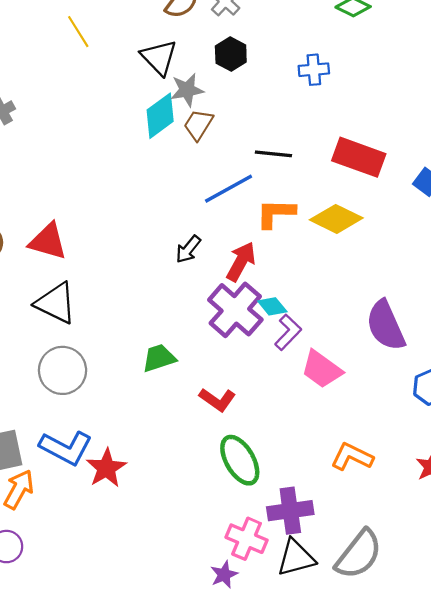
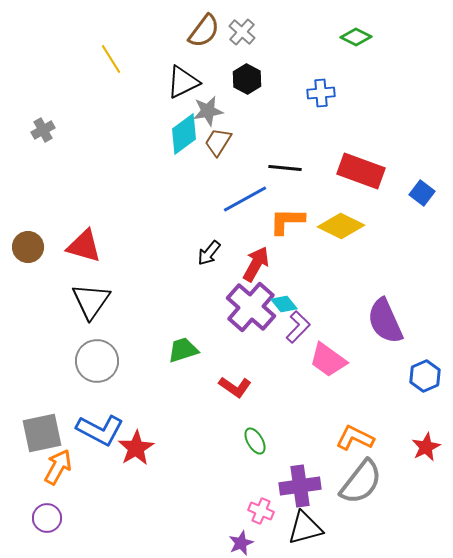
black triangle: (159, 57) -> (183, 82), turned 48
black triangle: (56, 303) -> (91, 301), turned 39
green ellipse: (240, 460) -> (255, 441), size x0.6
pink cross: (247, 539) -> (261, 511), size x0.7
gray semicircle: (359, 554) -> (361, 482), moved

